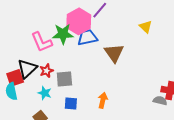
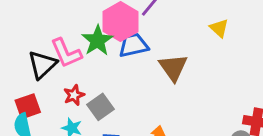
green star: (63, 34) -> (97, 41), turned -30
black triangle: (27, 69) -> (42, 65), moved
gray square: (64, 79) -> (101, 107), turned -30

